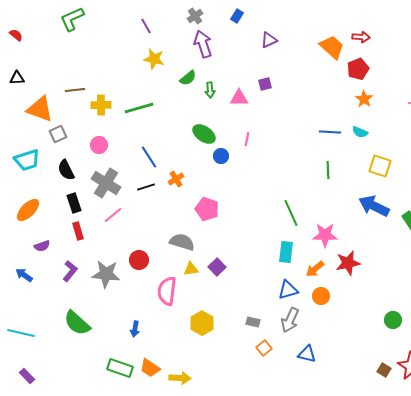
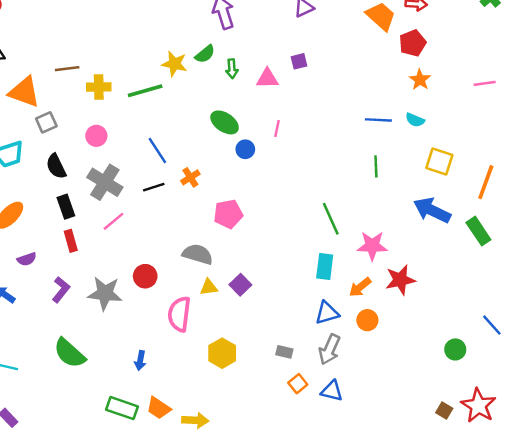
yellow star: (154, 59) -> (174, 64), moved
pink pentagon: (207, 209) -> (228, 214), turned -30
blue triangle: (307, 354) -> (332, 391), moved

